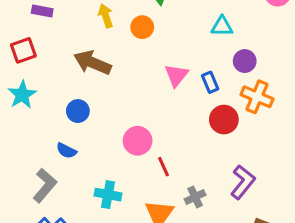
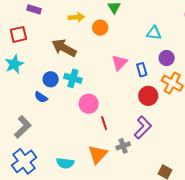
yellow arrow: (106, 16) -> (76, 17), turned 98
blue semicircle: (66, 151) -> (41, 97), moved
purple L-shape: (243, 182) -> (143, 127), moved
cyan cross: (108, 195) -> (73, 78), moved

